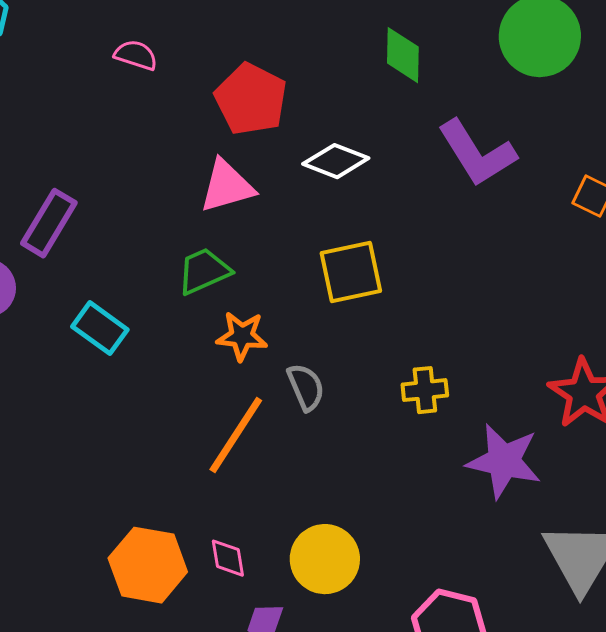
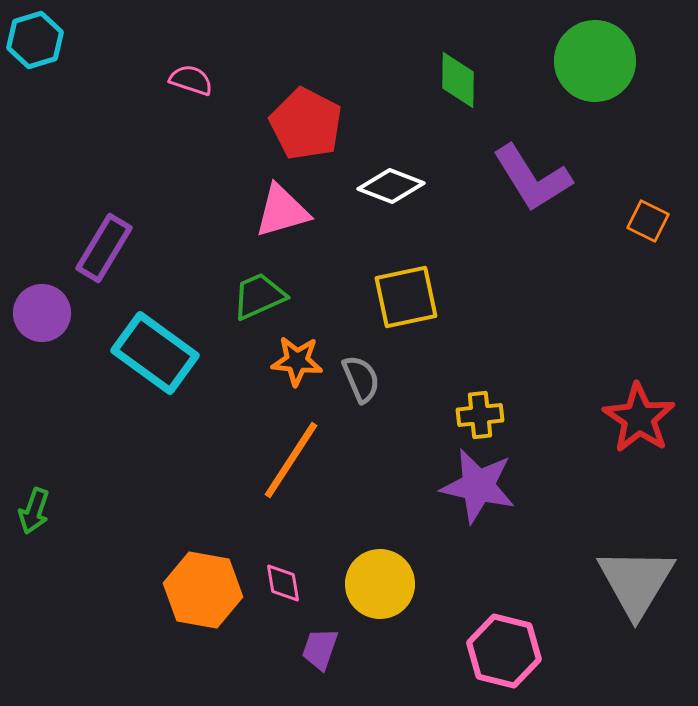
cyan rectangle: (100, 328) -> (155, 353), size x1.5
gray semicircle: (306, 387) -> (361, 379), moved
purple star: (504, 461) -> (478, 486), moved

